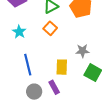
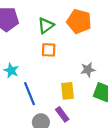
orange square: (50, 28) -> (49, 50), turned -32
cyan star: (19, 32) -> (11, 70), moved

